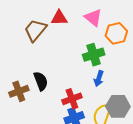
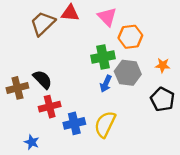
black semicircle: (41, 81) -> (42, 79), turned -30
red cross: (72, 99) -> (50, 107), moved
gray hexagon: (118, 106) -> (128, 73), moved

